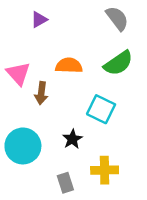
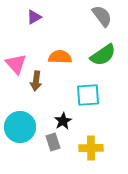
cyan square: (101, 109) -> (88, 95), turned -30
gray rectangle: (65, 183) -> (53, 142), moved

